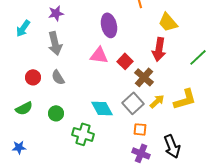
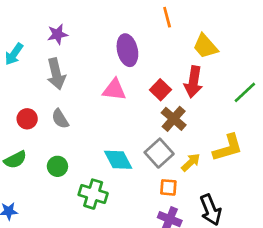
red square: (125, 61) -> (160, 90), moved
yellow arrow: (157, 101) -> (191, 162), moved

